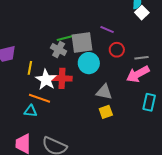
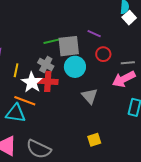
gray cross: (59, 50) -> (46, 64), moved
gray triangle: (104, 92) -> (90, 96), turned 36
cyan triangle: (30, 111) -> (16, 113), size x1.5
yellow square: (106, 112) -> (94, 140), moved

